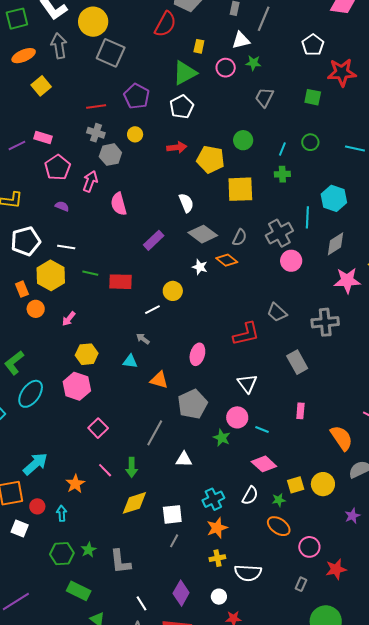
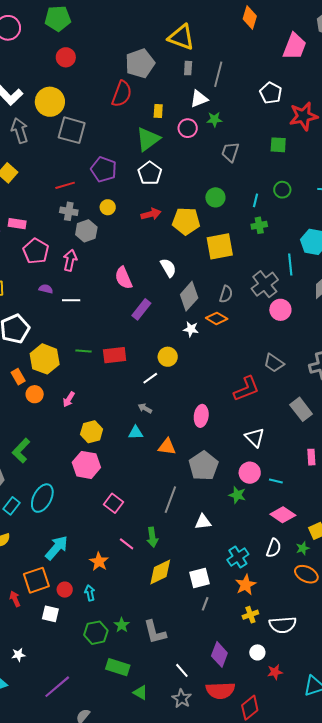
pink semicircle: (119, 204) -> (124, 278), moved
gray diamond: (203, 234) -> (189, 296), turned -76
white line: (66, 247) -> (71, 300), moved
cyan ellipse: (31, 394) -> (42, 498), moved

